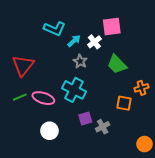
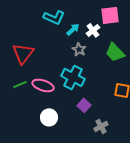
purple square: (85, 119) -> (84, 105), turned -32
gray cross: (103, 127) -> (101, 126), moved

